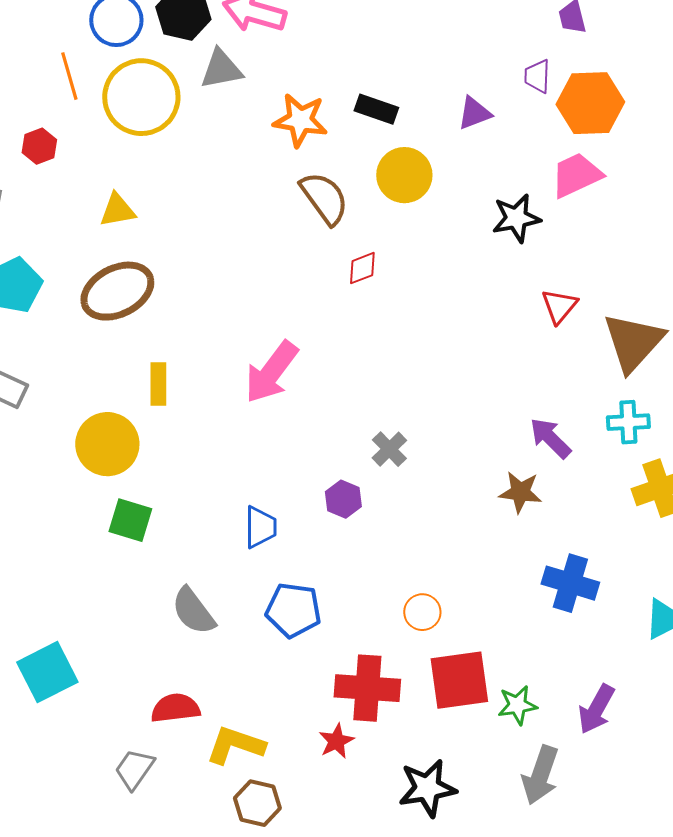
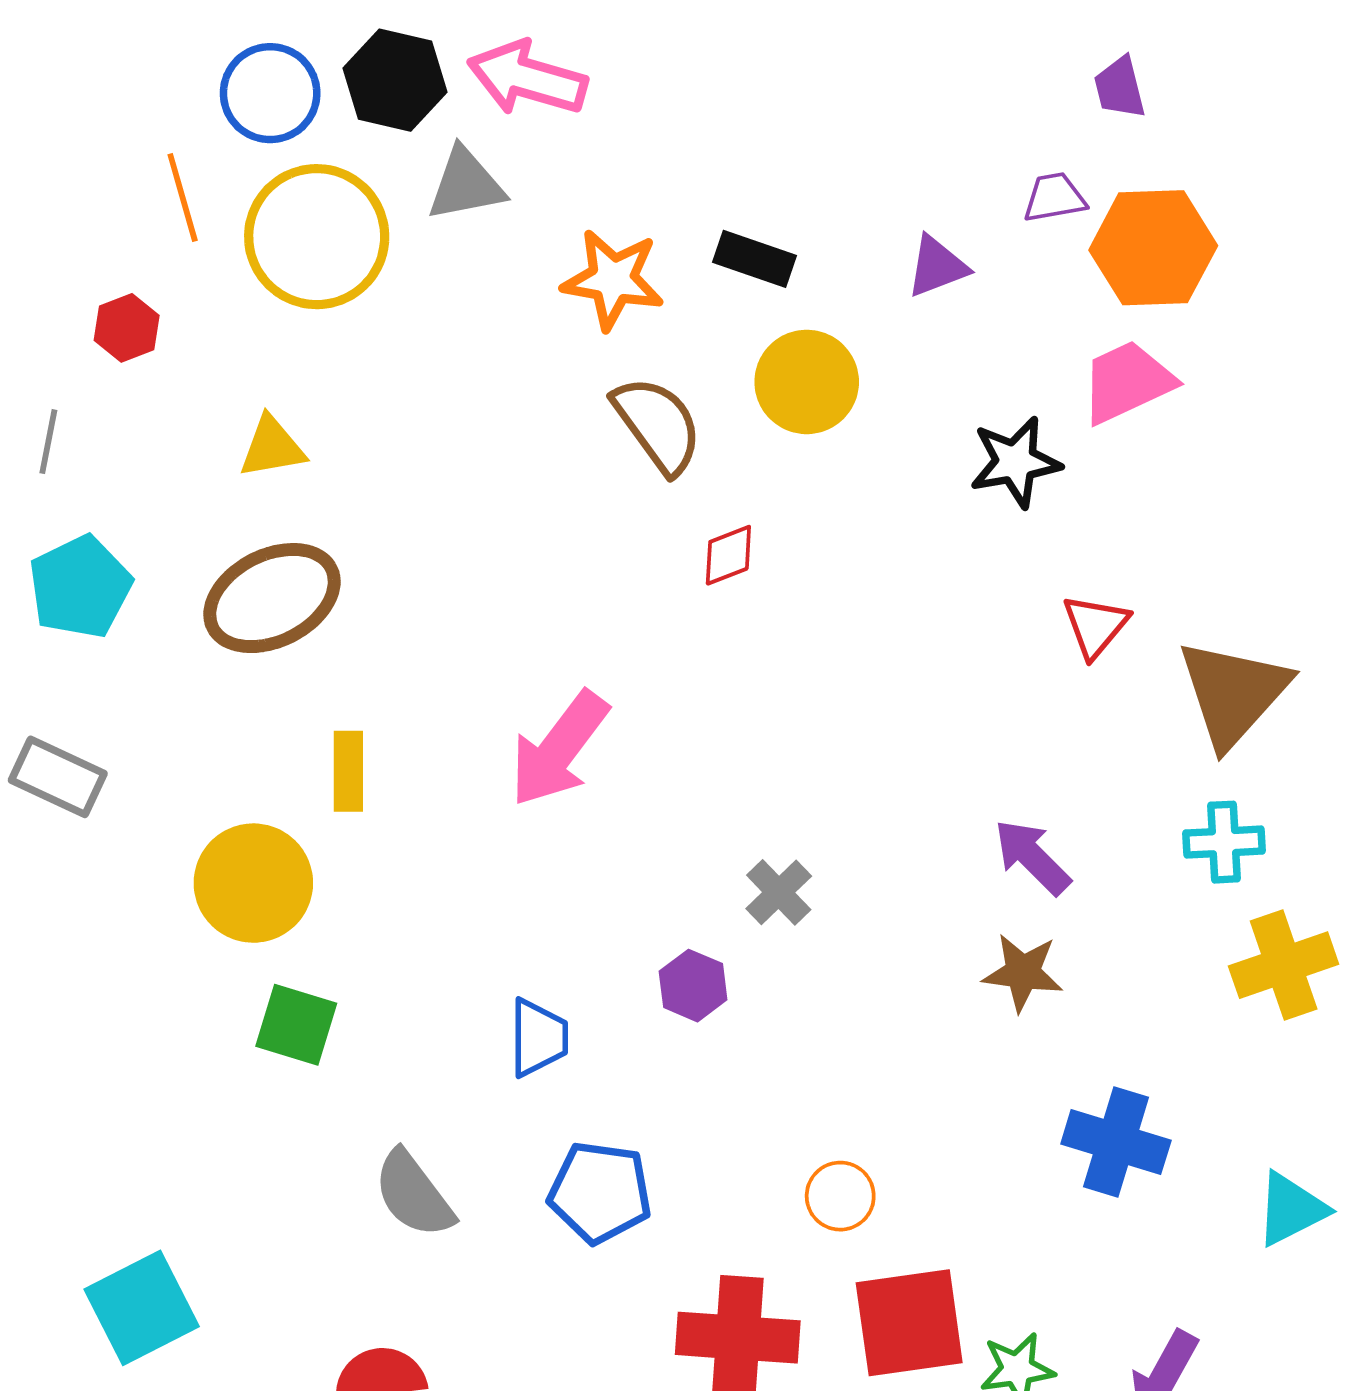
purple trapezoid: (537, 76) -> (1054, 197), turned 78
purple arrow: (550, 438) -> (1032, 857), moved

